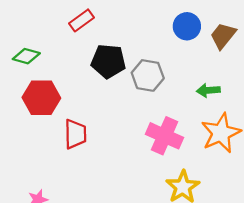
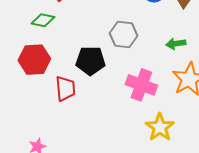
green diamond: (26, 56) -> (43, 20), moved
black pentagon: (108, 61) -> (90, 61), moved

